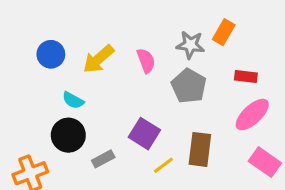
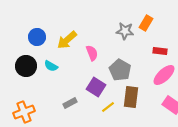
pink semicircle: (146, 61) -> (92, 53), moved
gray pentagon: (189, 86) -> (120, 70), moved
black circle: (68, 135) -> (26, 66), moved

